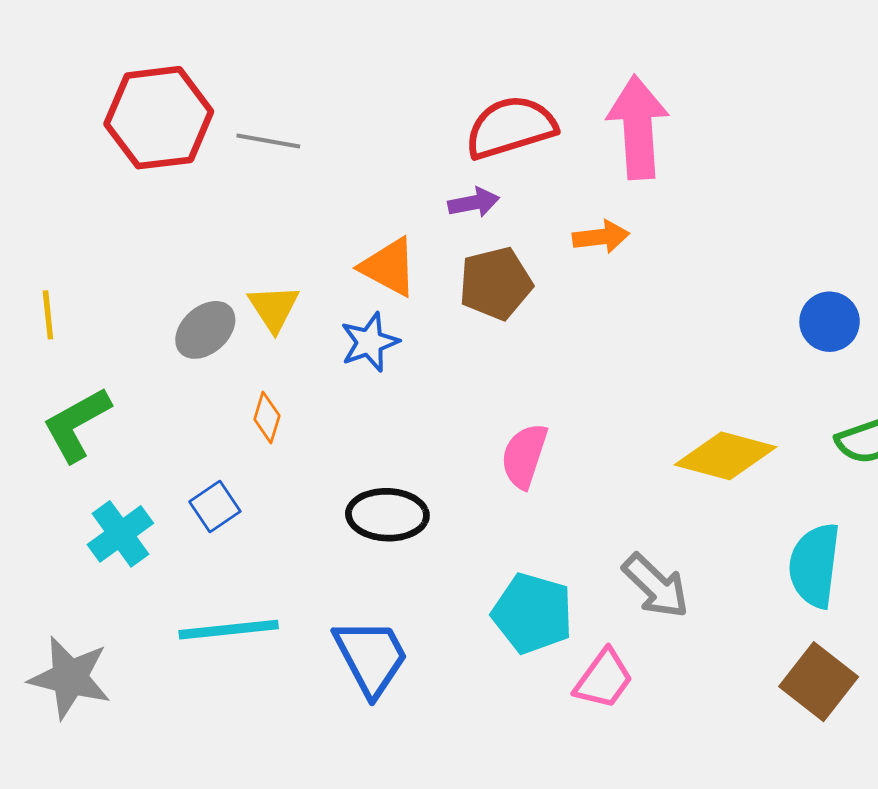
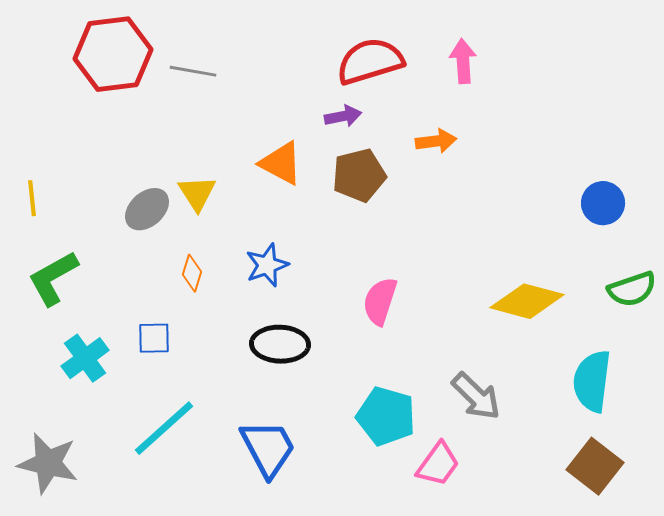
pink arrow: (638, 127) -> (463, 61), size x0.6
blue star: (370, 342) -> (267, 265), moved
blue square: (215, 506) -> (154, 338), turned 33
cyan line: (229, 630) -> (164, 428), turned -36

